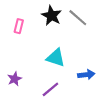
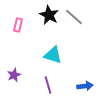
blue arrow: (86, 75) -> (85, 86), moved
purple line: (50, 89) -> (48, 85), turned -66

